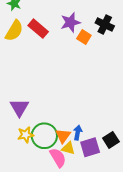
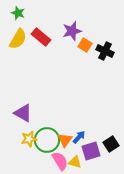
black cross: (105, 24) -> (105, 51), moved
purple triangle: (19, 108) -> (23, 113), turned -30
blue arrow: (78, 133) -> (79, 137), turned 32
yellow triangle: (68, 148) -> (75, 162), moved

